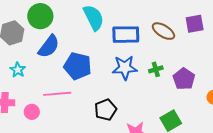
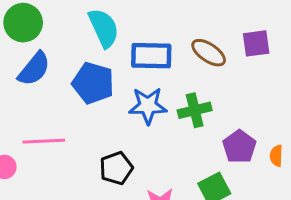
blue pentagon: (78, 66) -> (93, 83), moved
green cross: (156, 69) -> (195, 110), size x1.5
purple pentagon: (184, 79) -> (239, 147), moved

